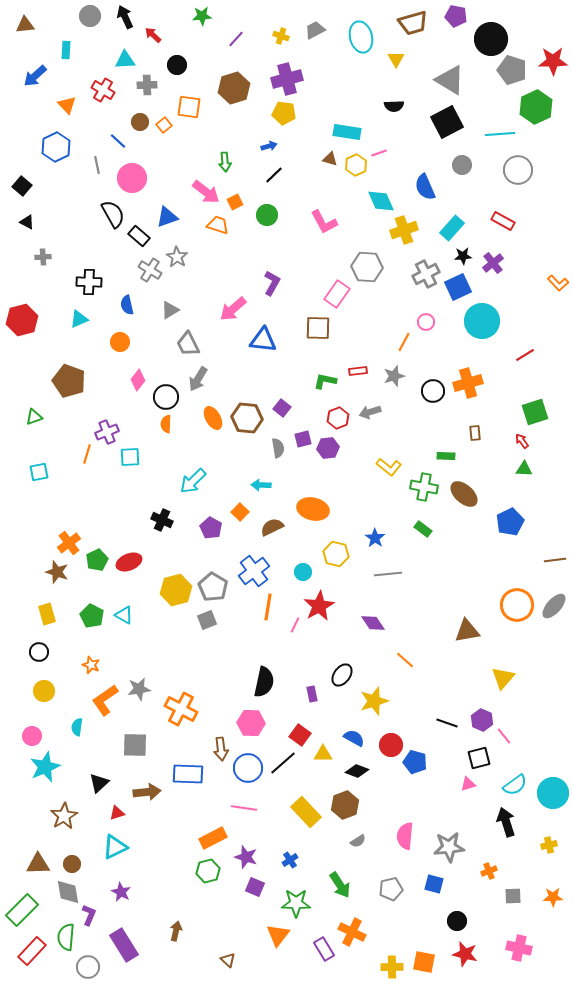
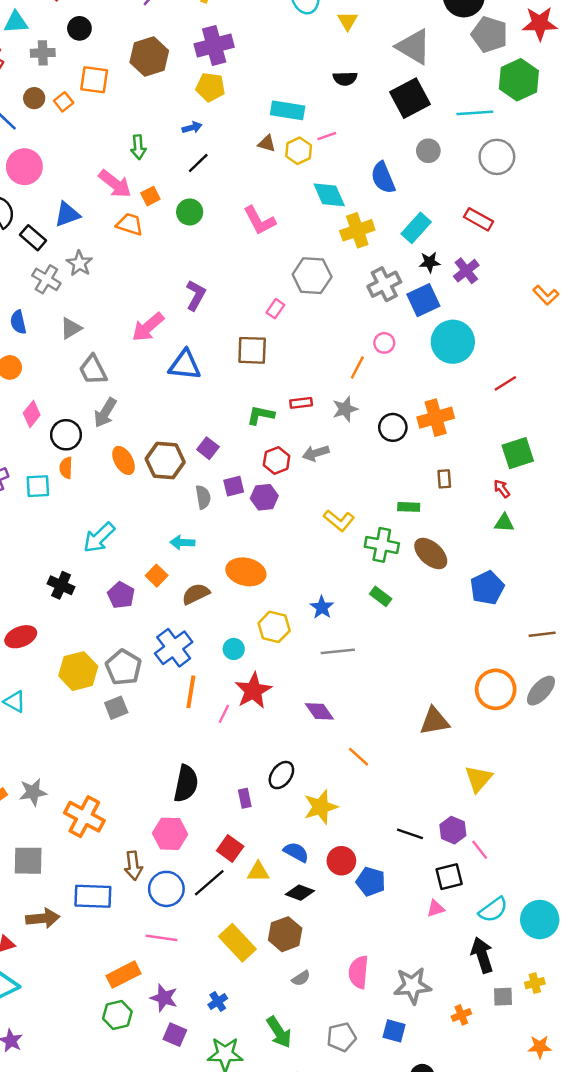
pink rectangle: (337, 294) -> (275, 309), size x0.6
cyan square: (130, 457) -> (38, 486), moved
gray square: (513, 896) -> (503, 997), moved

